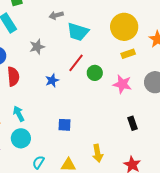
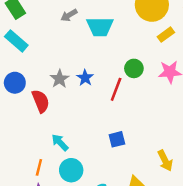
gray star: (37, 47) -> (60, 79), moved
red line: (76, 63) -> (116, 89), moved
blue star: (52, 80) -> (85, 78), moved

